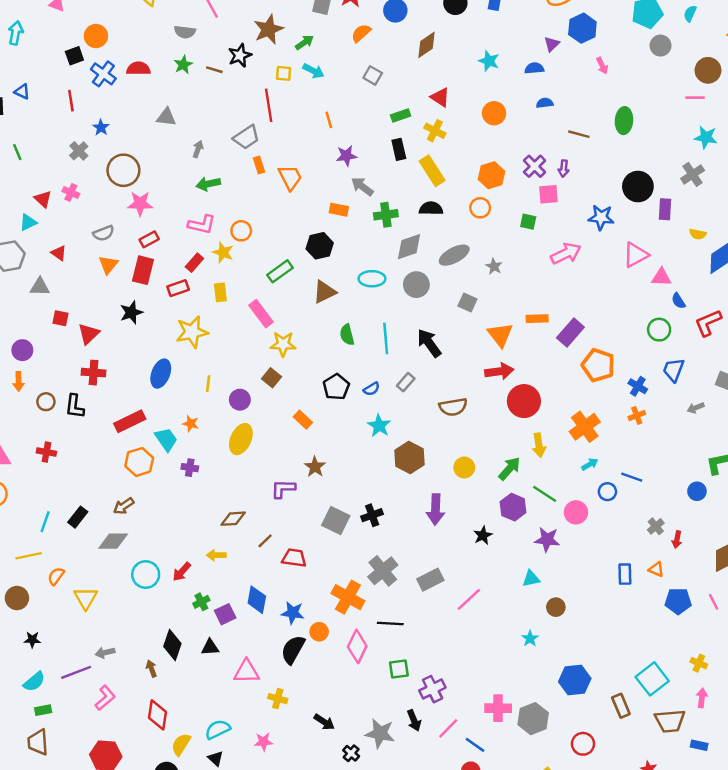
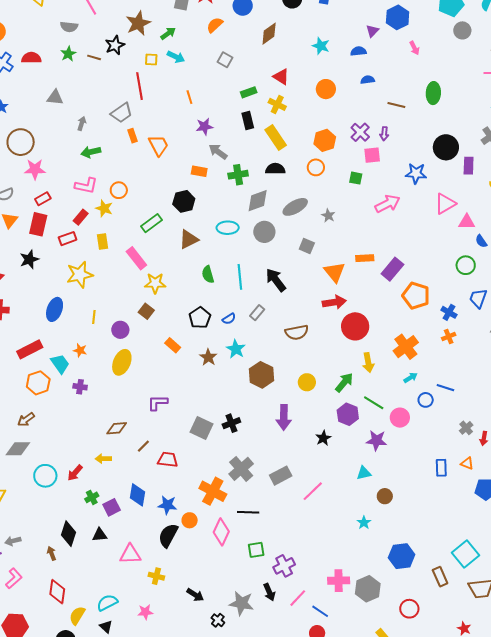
brown star: (315, 467) -> (208, 357), moved

